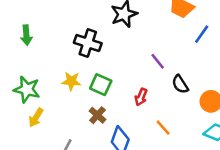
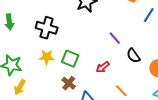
black cross: (88, 43) -> (47, 28), moved
red arrow: (141, 97) -> (103, 67), turned 32

